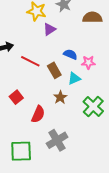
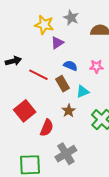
blue semicircle: (70, 54) -> (70, 66), moved
pink star: (88, 62) -> (96, 67), moved
red square: (16, 97) -> (25, 111), size x1.5

